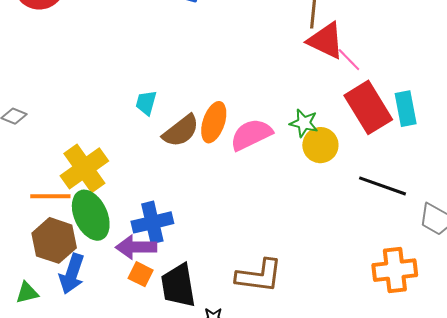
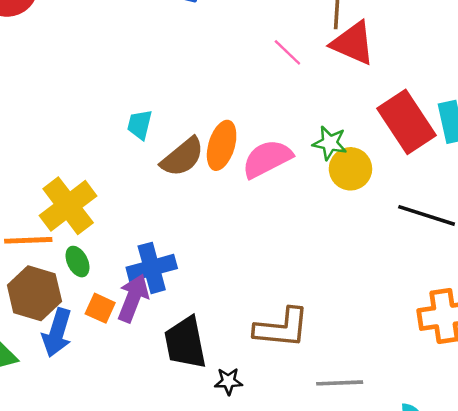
pink line: (349, 60) -> (287, 52), moved
green ellipse: (91, 215) -> (77, 262), size x0.5
purple arrow: (136, 247) -> (133, 298), turned 114
orange square: (141, 274) -> (100, 308), moved

